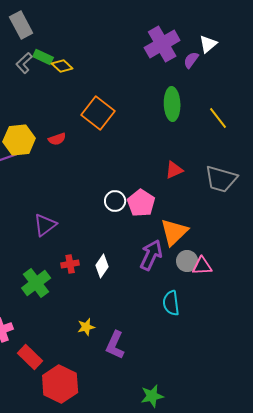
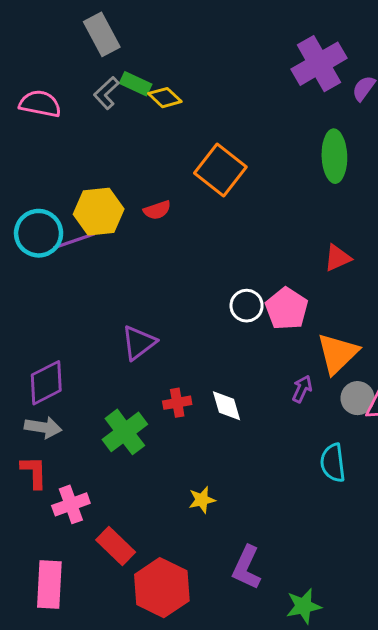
purple arrow: (151, 255) -> (302, 389), size x0.6
white diamond: (102, 266) -> (227, 406), turned -50
purple L-shape: (115, 345) -> (247, 568), moved

